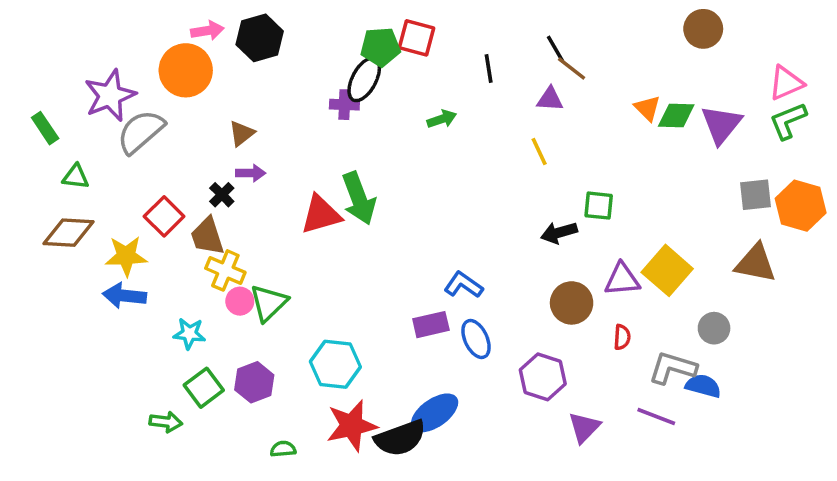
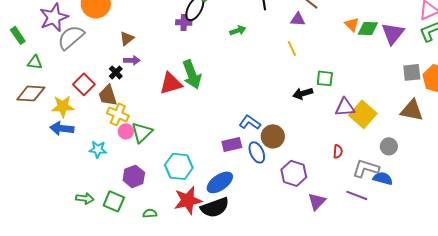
purple triangle: (622, 279) -> (345, 107), moved
brown circle: (572, 303) -> (273, 136), moved
green square: (204, 388) -> (114, 201), moved, turned -30
blue ellipse: (435, 413) -> (220, 182), moved

